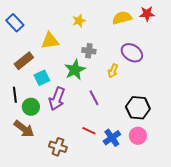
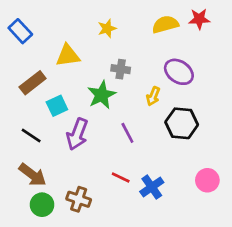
black line: (15, 95) -> (31, 136), moved, turned -49
green circle: (31, 107) -> (42, 205), moved
black hexagon: (138, 108) -> (182, 123), moved
pink circle: (138, 136) -> (207, 180), moved

